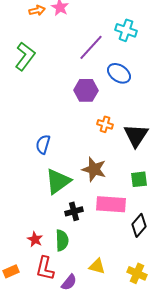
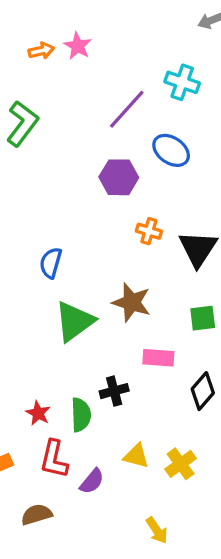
pink rectangle: (111, 204) -> (158, 358), size x0.7
black cross: (74, 211) -> (114, 391), moved
yellow cross: (137, 273) -> (181, 464), moved, turned 30

